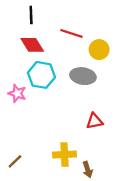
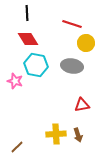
red line: (71, 33) -> (72, 24), moved
brown line: (15, 161) -> (17, 147), moved
brown arrow: (88, 169) -> (78, 135), moved

